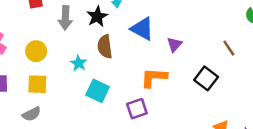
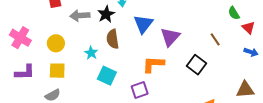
gray arrow: (65, 18) -> (80, 16), turned 84
blue triangle: (142, 29) -> (143, 24), turned 40
purple triangle: (175, 45) -> (170, 37), size x1.5

